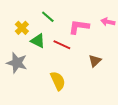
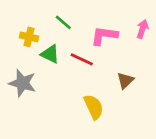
pink arrow: (108, 22) -> (142, 29), turned 96
yellow cross: (22, 28) -> (29, 37), turned -32
yellow semicircle: (58, 81) -> (94, 107), moved

